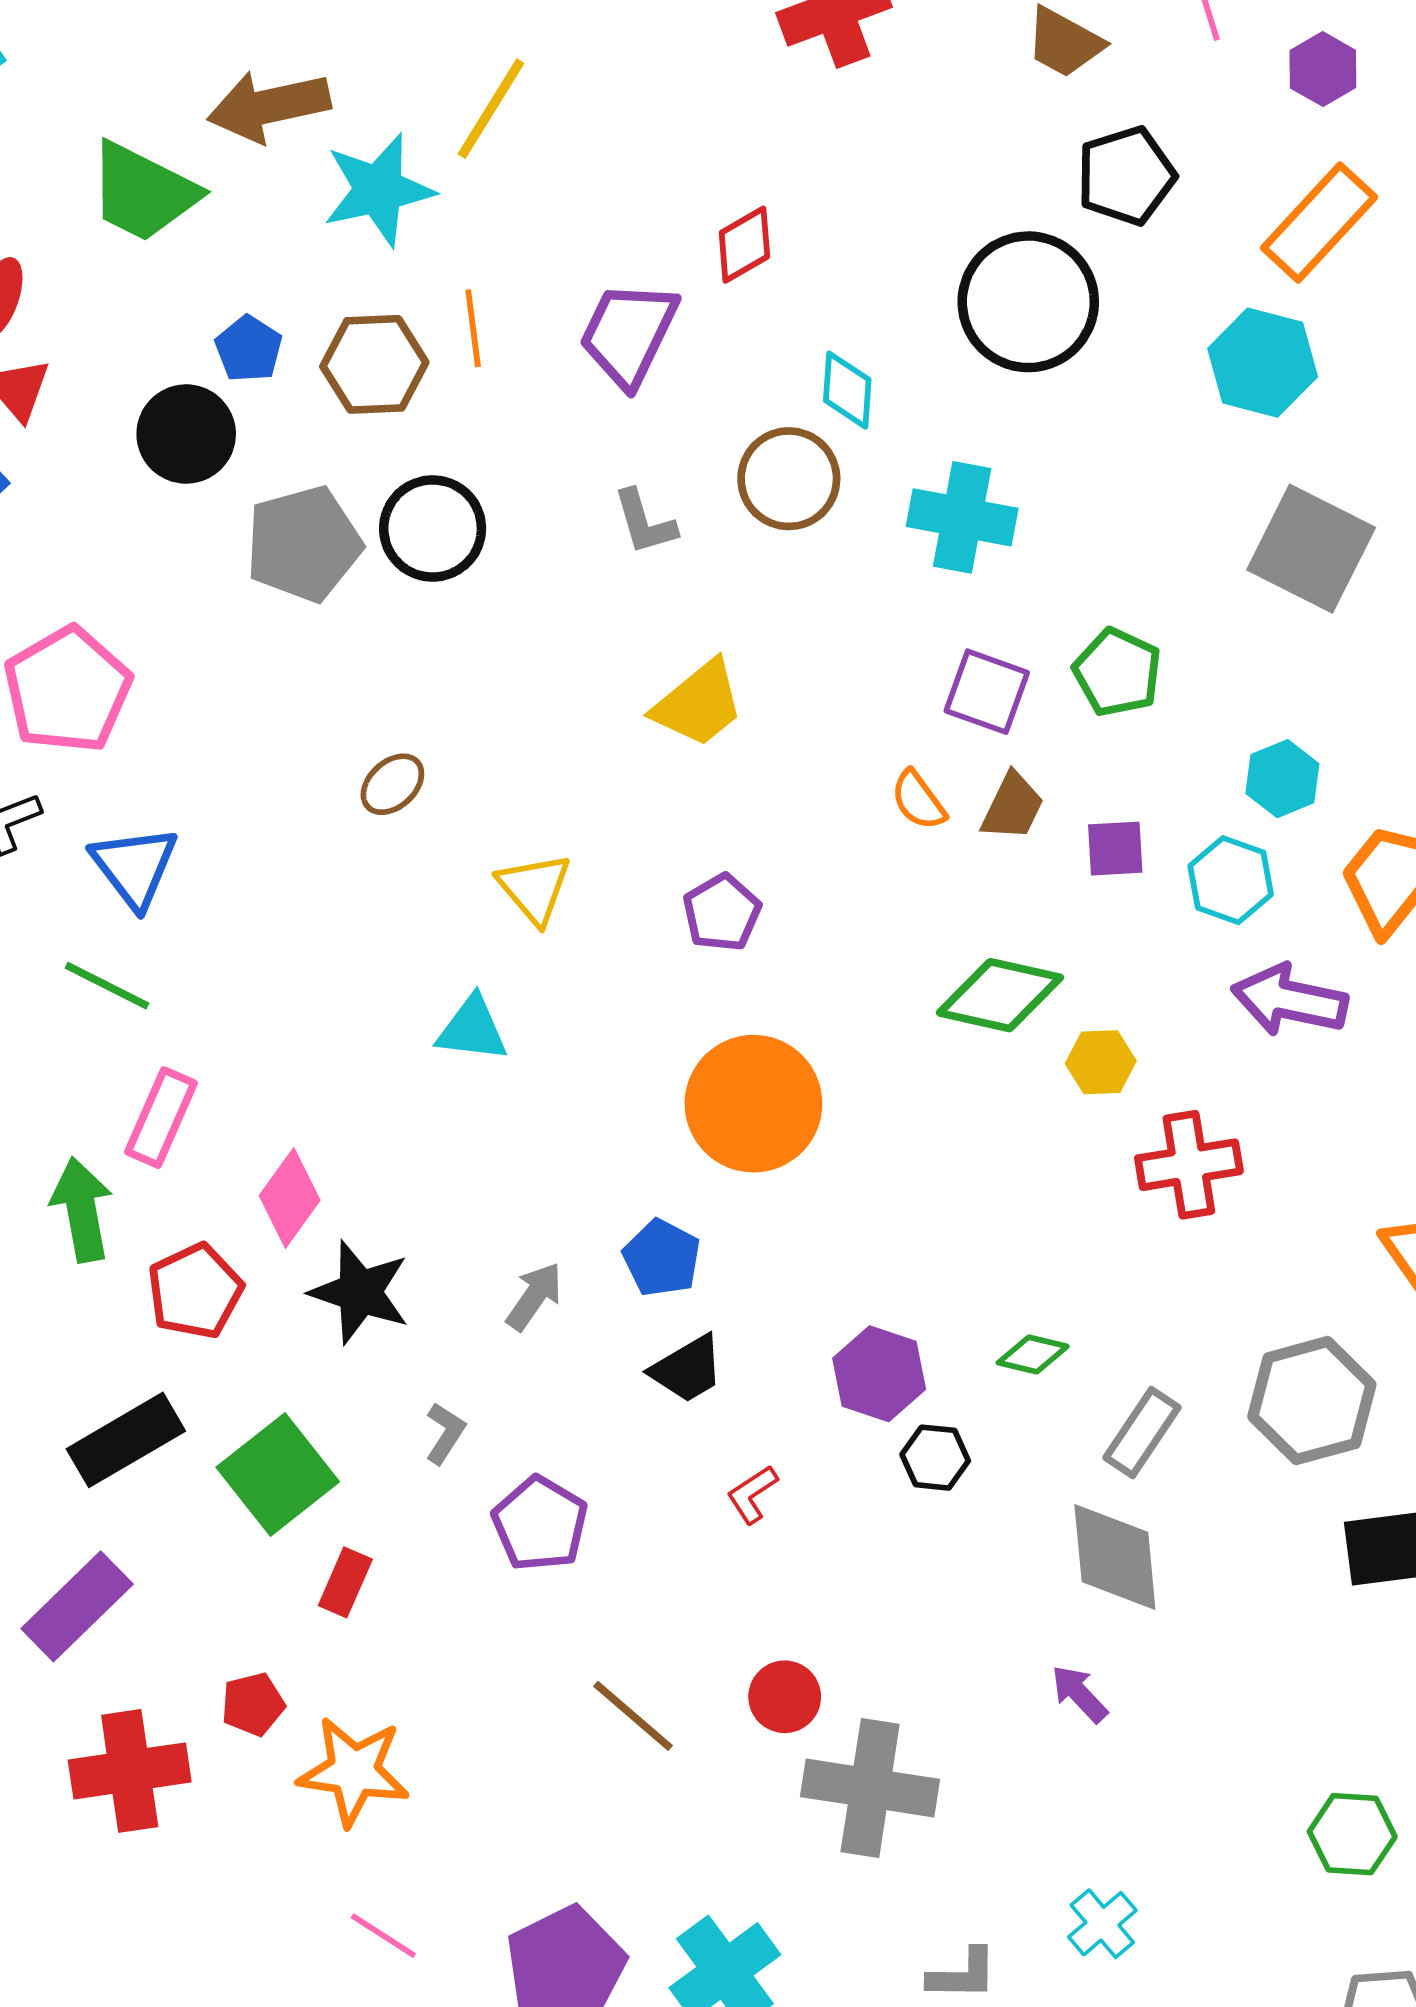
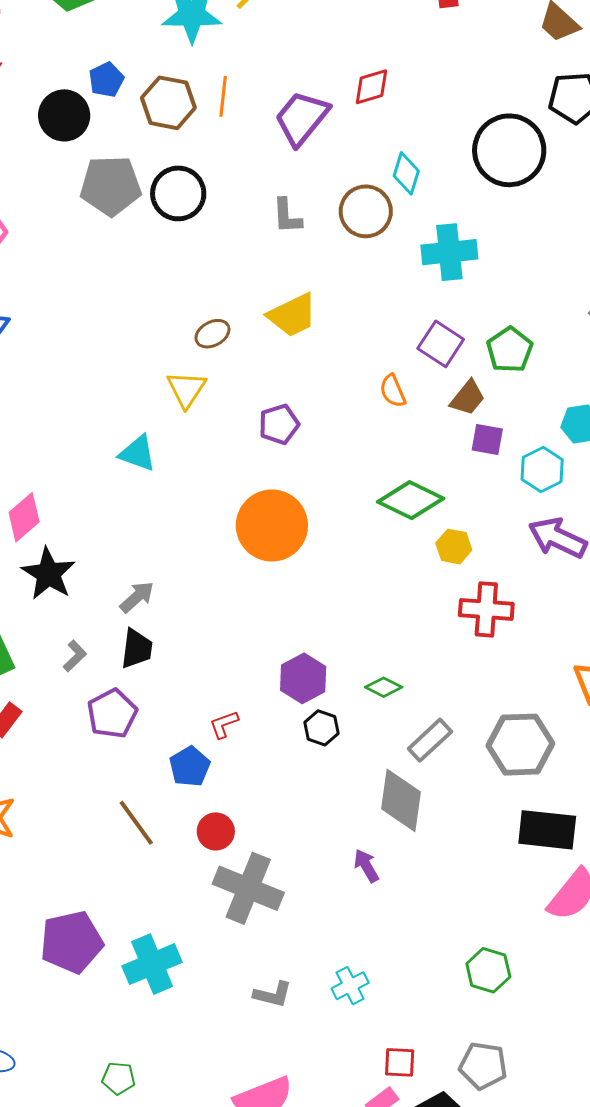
cyan cross: (962, 517) -> (449, 252), turned -30
brown ellipse: (392, 784) -> (212, 334), moved
brown trapezoid: (1013, 807) -> (468, 398), moved
blue pentagon: (662, 1258) -> (190, 767), moved
black trapezoid: (687, 1369) -> (137, 649), moved, turned -66

